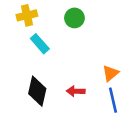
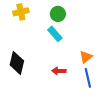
cyan rectangle: (40, 44) -> (55, 34), moved
black diamond: (37, 91) -> (17, 63), moved

